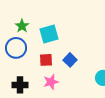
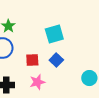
cyan square: (49, 34) -> (54, 34), moved

